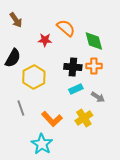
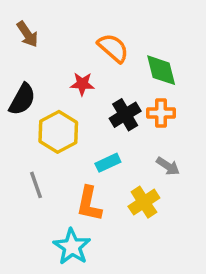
red star: (45, 40) -> (82, 84), moved
black cross: (73, 67) -> (125, 115), turned -36
cyan rectangle: (76, 89) -> (108, 163), moved
orange L-shape: (52, 119) -> (89, 204), turned 55

